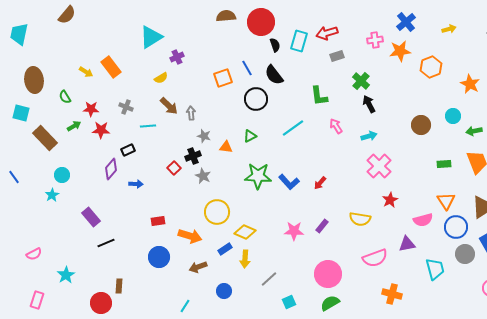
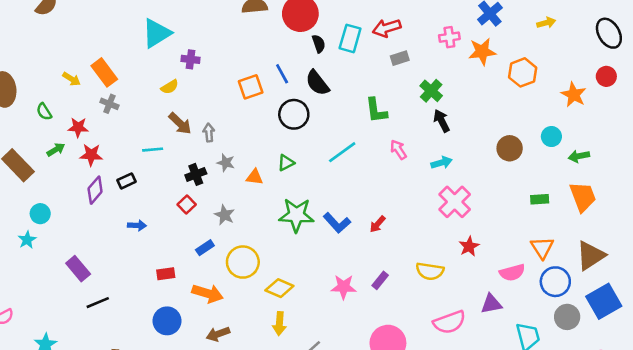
purple cross: (177, 57) -> (191, 59), turned 32
gray cross: (126, 107) -> (109, 104), moved
black cross: (193, 156) -> (196, 174), moved
purple diamond: (111, 169) -> (95, 190), moved
blue rectangle: (225, 249) -> (205, 248), moved

